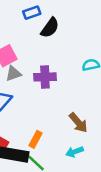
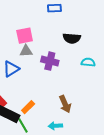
black semicircle: (50, 28) -> (72, 38), moved, turned 42

